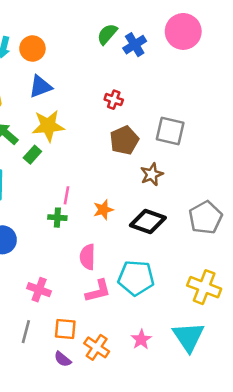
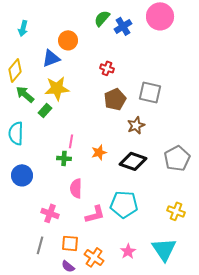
orange circle: (32, 48) -> (68, 40), moved
pink semicircle: (88, 257) -> (76, 188), moved
yellow cross: (204, 287) -> (176, 211), size x0.7

